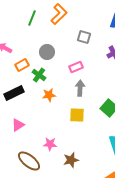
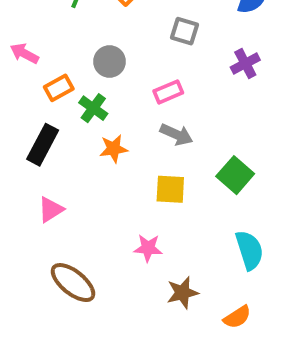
gray arrow: (80, 88) -> (176, 135), turned 112
black rectangle: (14, 93) -> (43, 145), turned -36
pink star: (50, 144) -> (148, 248), moved
brown star: (71, 160) -> (182, 293), moved

